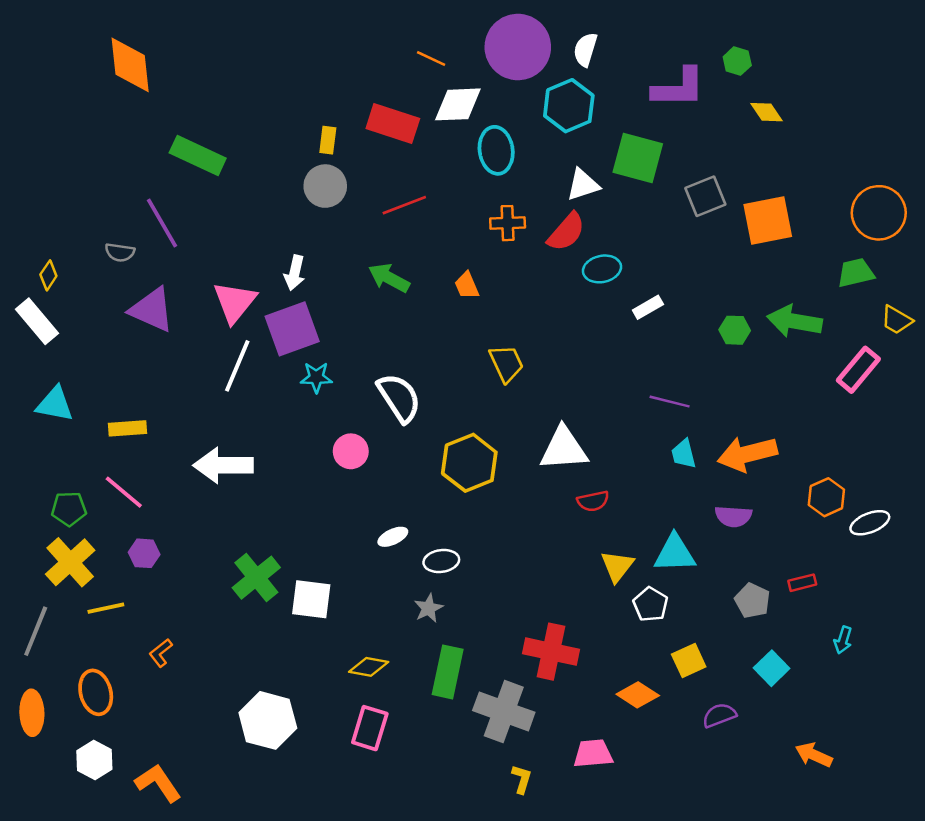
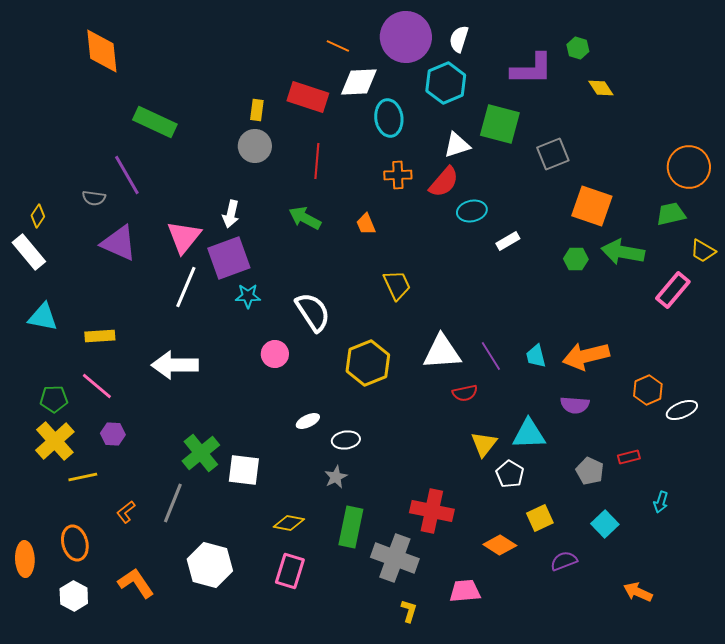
red line: (404, 205) -> (317, 161), turned -64
orange square: (768, 220) -> (592, 206), moved, turned 30
purple line: (670, 402) -> (491, 356), moved, turned 44
gray line: (36, 631) -> (173, 503), moved
orange L-shape: (158, 783) -> (136, 583), moved

